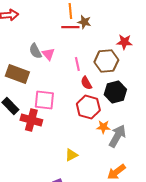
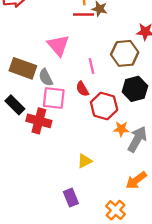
gray semicircle: (35, 51) -> (46, 77), moved
pink triangle: (48, 54) -> (58, 45), size x1.5
pink line: (77, 64) -> (91, 66), moved
red semicircle: (86, 83) -> (82, 89), moved

